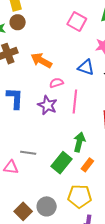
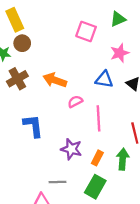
purple star: (47, 105) -> (71, 149), moved
green arrow: (79, 142) -> (123, 159), moved
orange rectangle: (87, 165) -> (97, 158), moved

